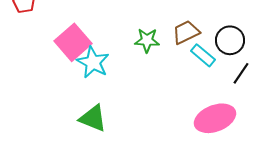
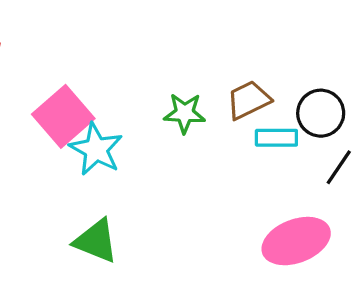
cyan rectangle: (203, 55) -> (276, 138), turned -40

